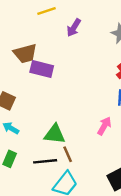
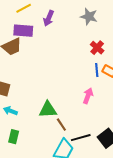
purple rectangle: (42, 69) -> (23, 31), moved
black line: (45, 161) -> (81, 138), moved

